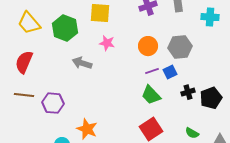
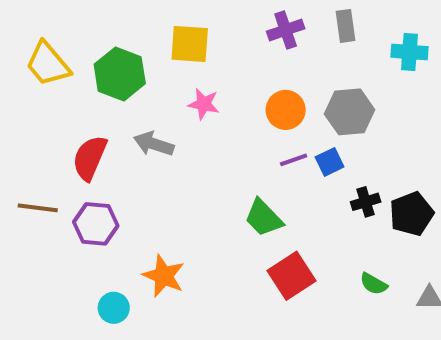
red semicircle: (24, 62) -> (90, 158), moved
green trapezoid: (151, 95) -> (264, 218), moved

